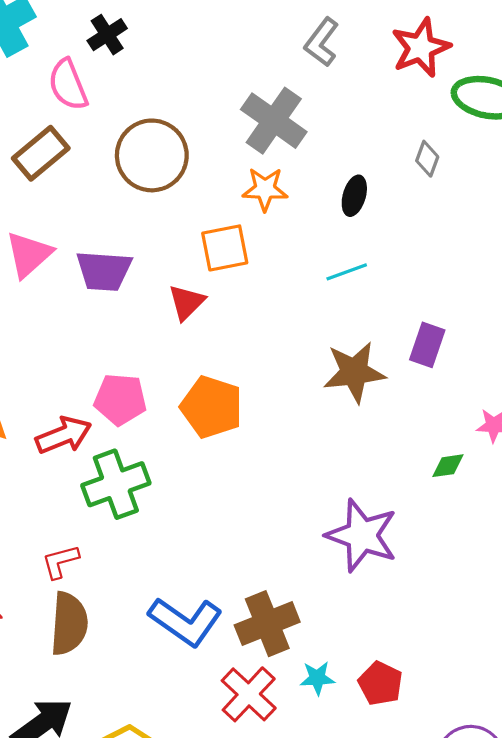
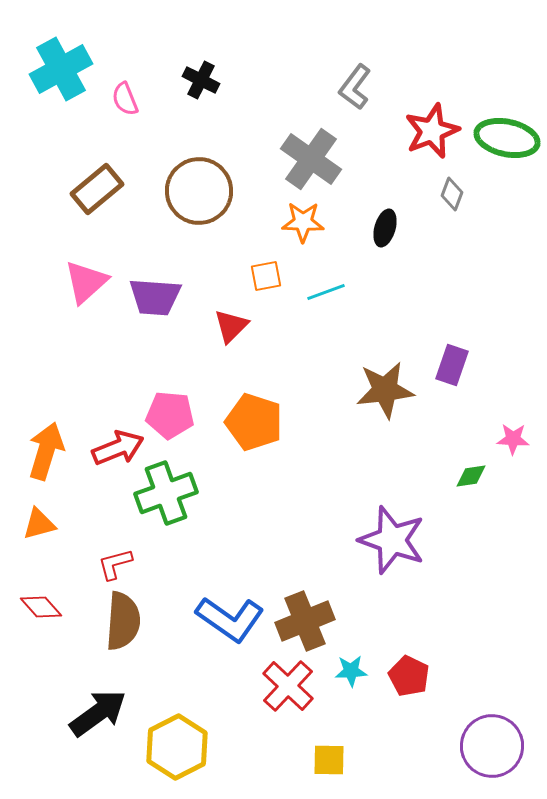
black cross: (107, 35) -> (201, 80), moved, turned -30
red star: (421, 48) -> (432, 131), moved
pink semicircle: (68, 85) -> (125, 99), moved, size x0.7
orange square: (225, 248) -> (266, 276), size x0.7
cyan line: (347, 272) -> (326, 292), moved

